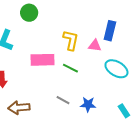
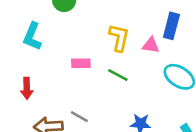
pink rectangle: (43, 60) -> (81, 63), size x0.6
gray line: (63, 100) -> (79, 117), moved

